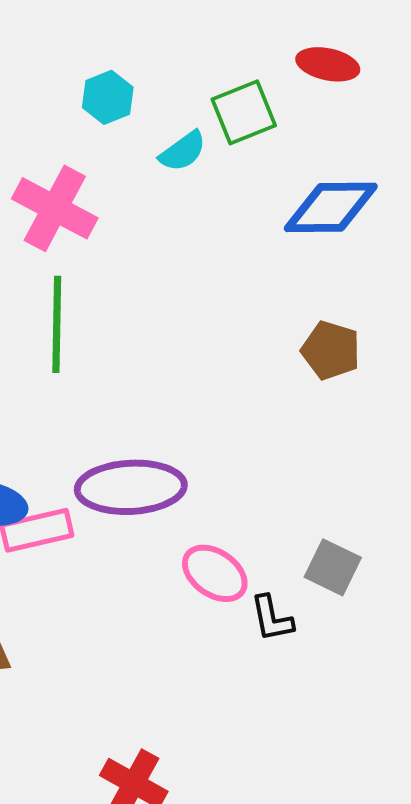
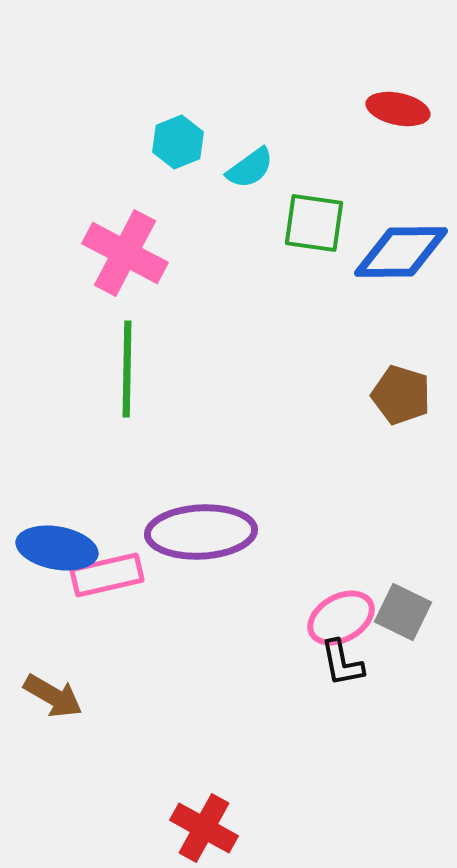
green square: (244, 112) -> (314, 223), moved, turned 30
cyan semicircle: (183, 151) -> (250, 168), moved
pink ellipse: (215, 573) -> (341, 618), moved, turned -64

